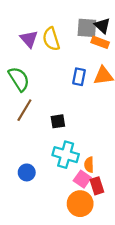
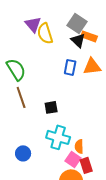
black triangle: (102, 26) -> (78, 40), moved
gray square: (87, 28) -> (77, 23), turned 30
purple triangle: (29, 39) -> (33, 24), moved
brown line: (24, 110) -> (21, 97), turned -50

